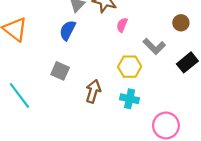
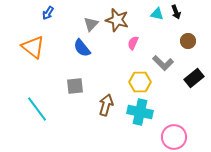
blue semicircle: (68, 30) -> (82, 48), turned -66
gray square: (60, 71) -> (75, 86), turned -30
cyan cross: (130, 99) -> (140, 112), size x1.4

